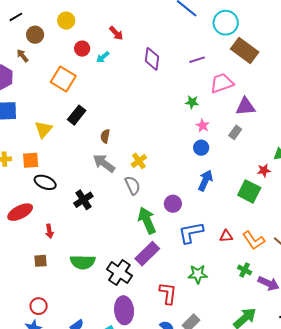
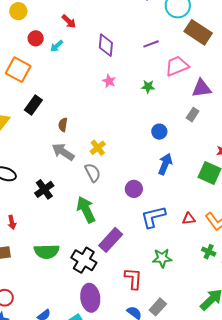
pink star: (203, 126) -> (109, 81), moved
green arrow: (147, 221) -> (86, 210), moved

